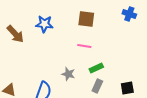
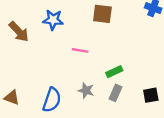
pink line: (84, 46) -> (80, 50), moved
gray star: (68, 74) -> (86, 90), moved

